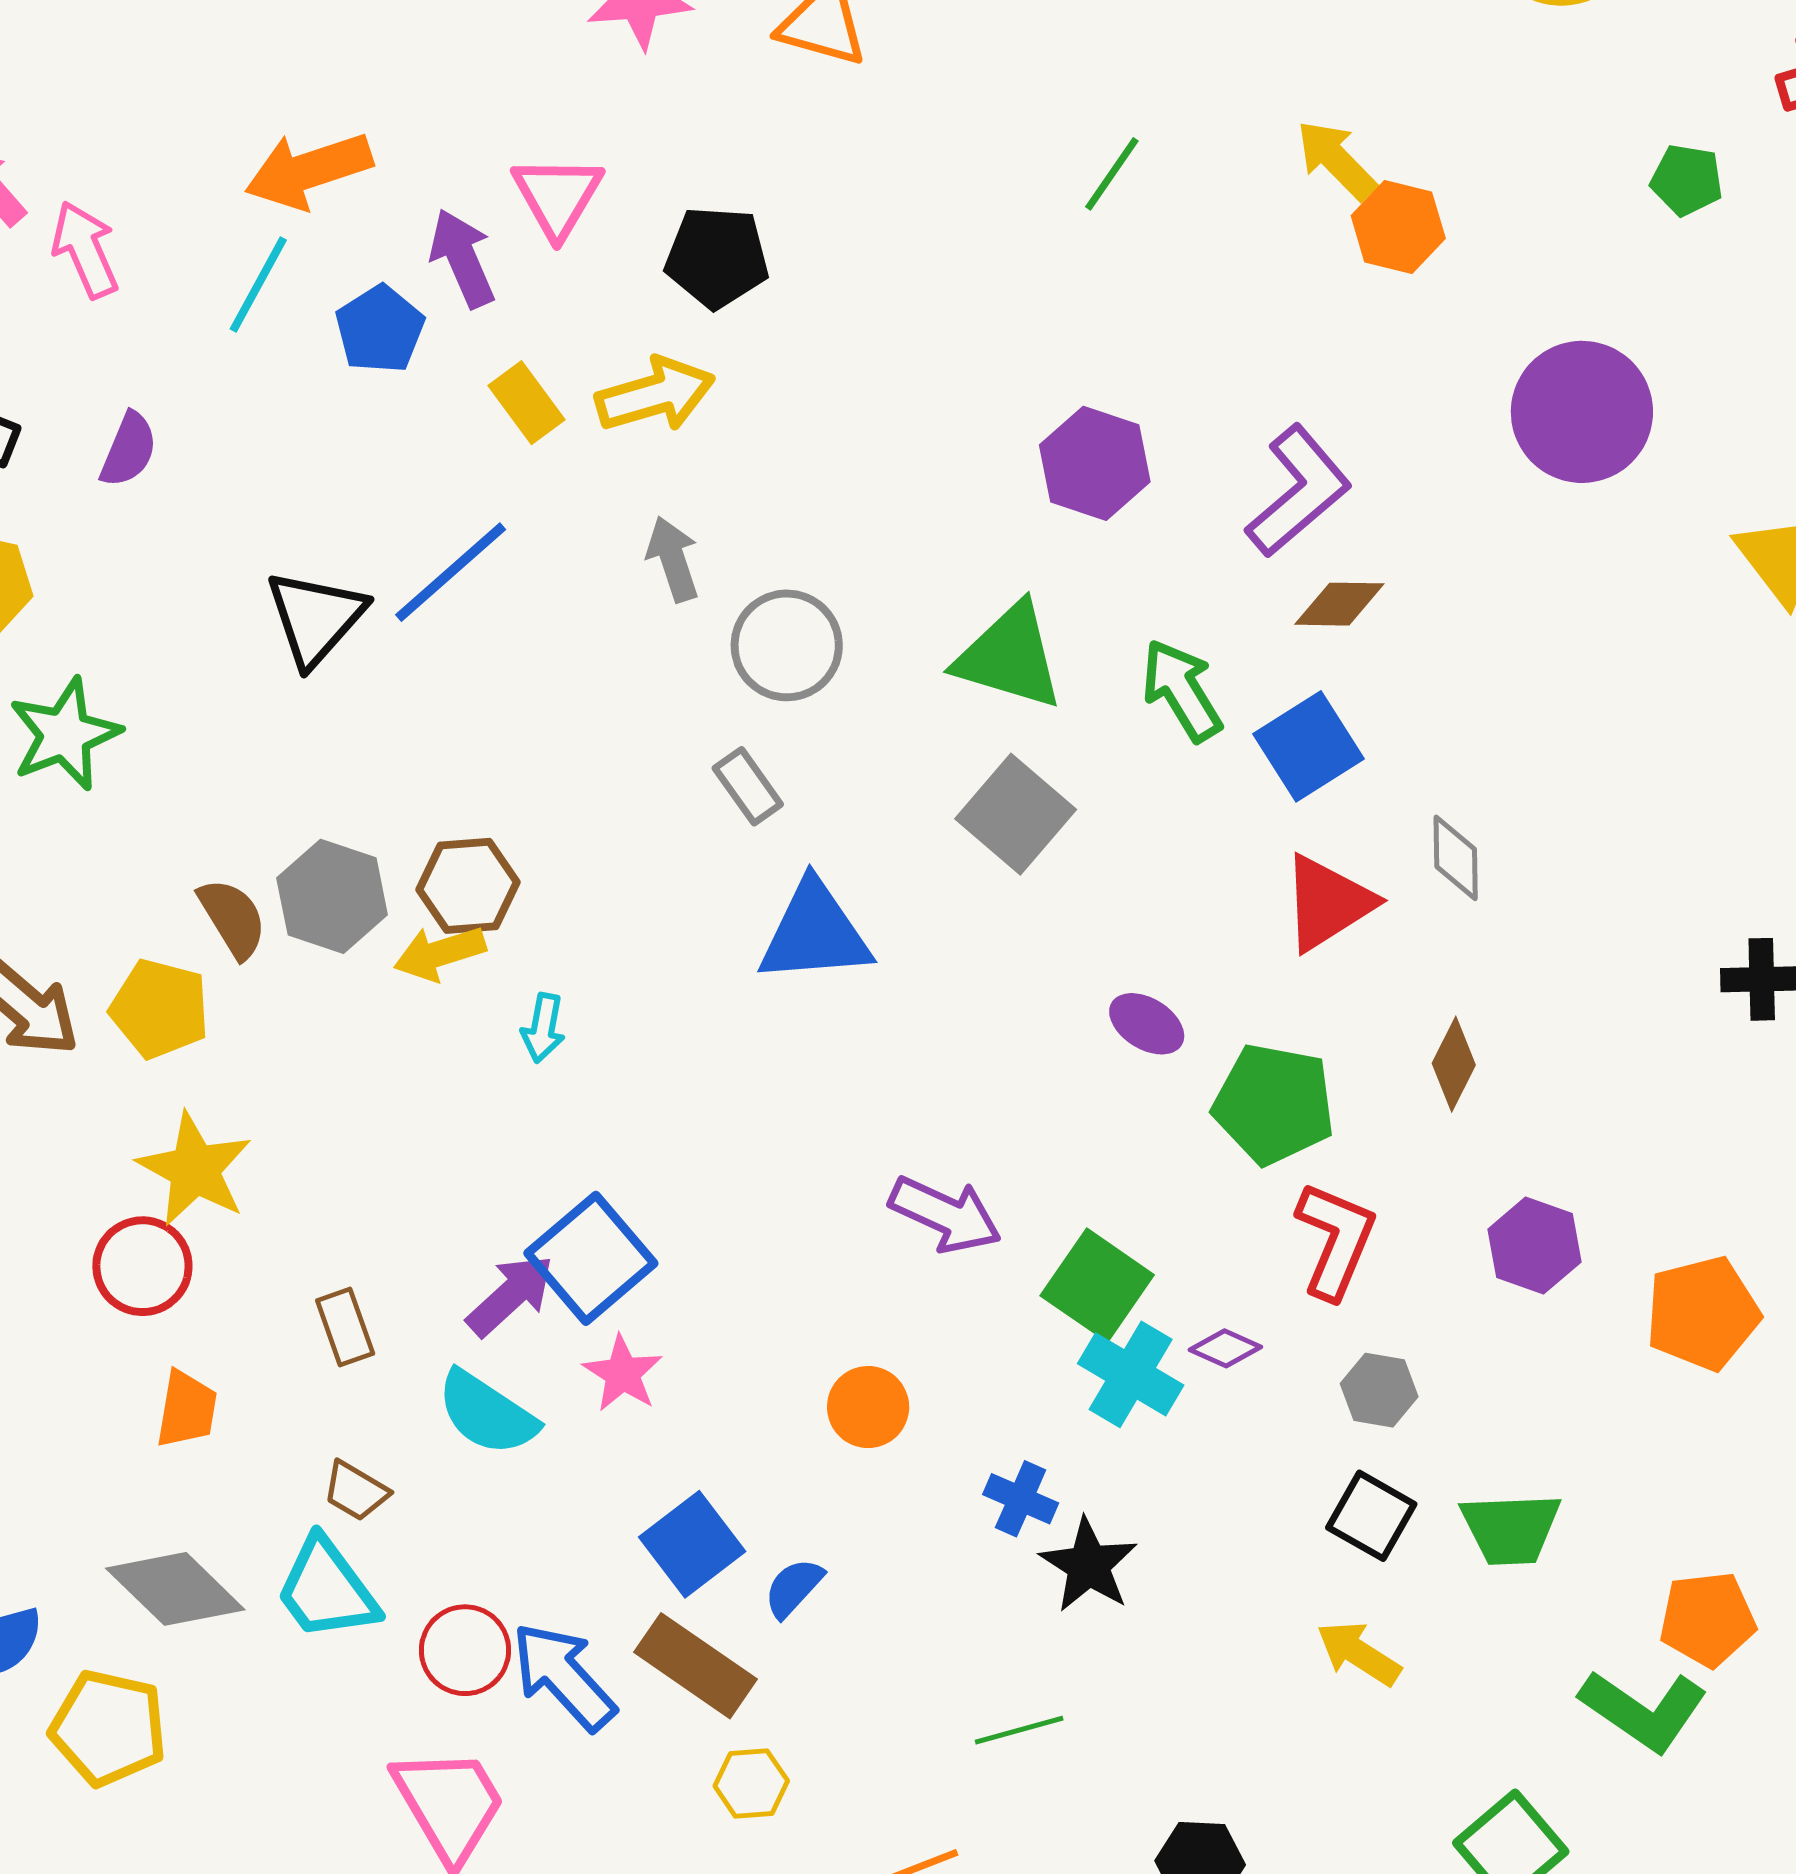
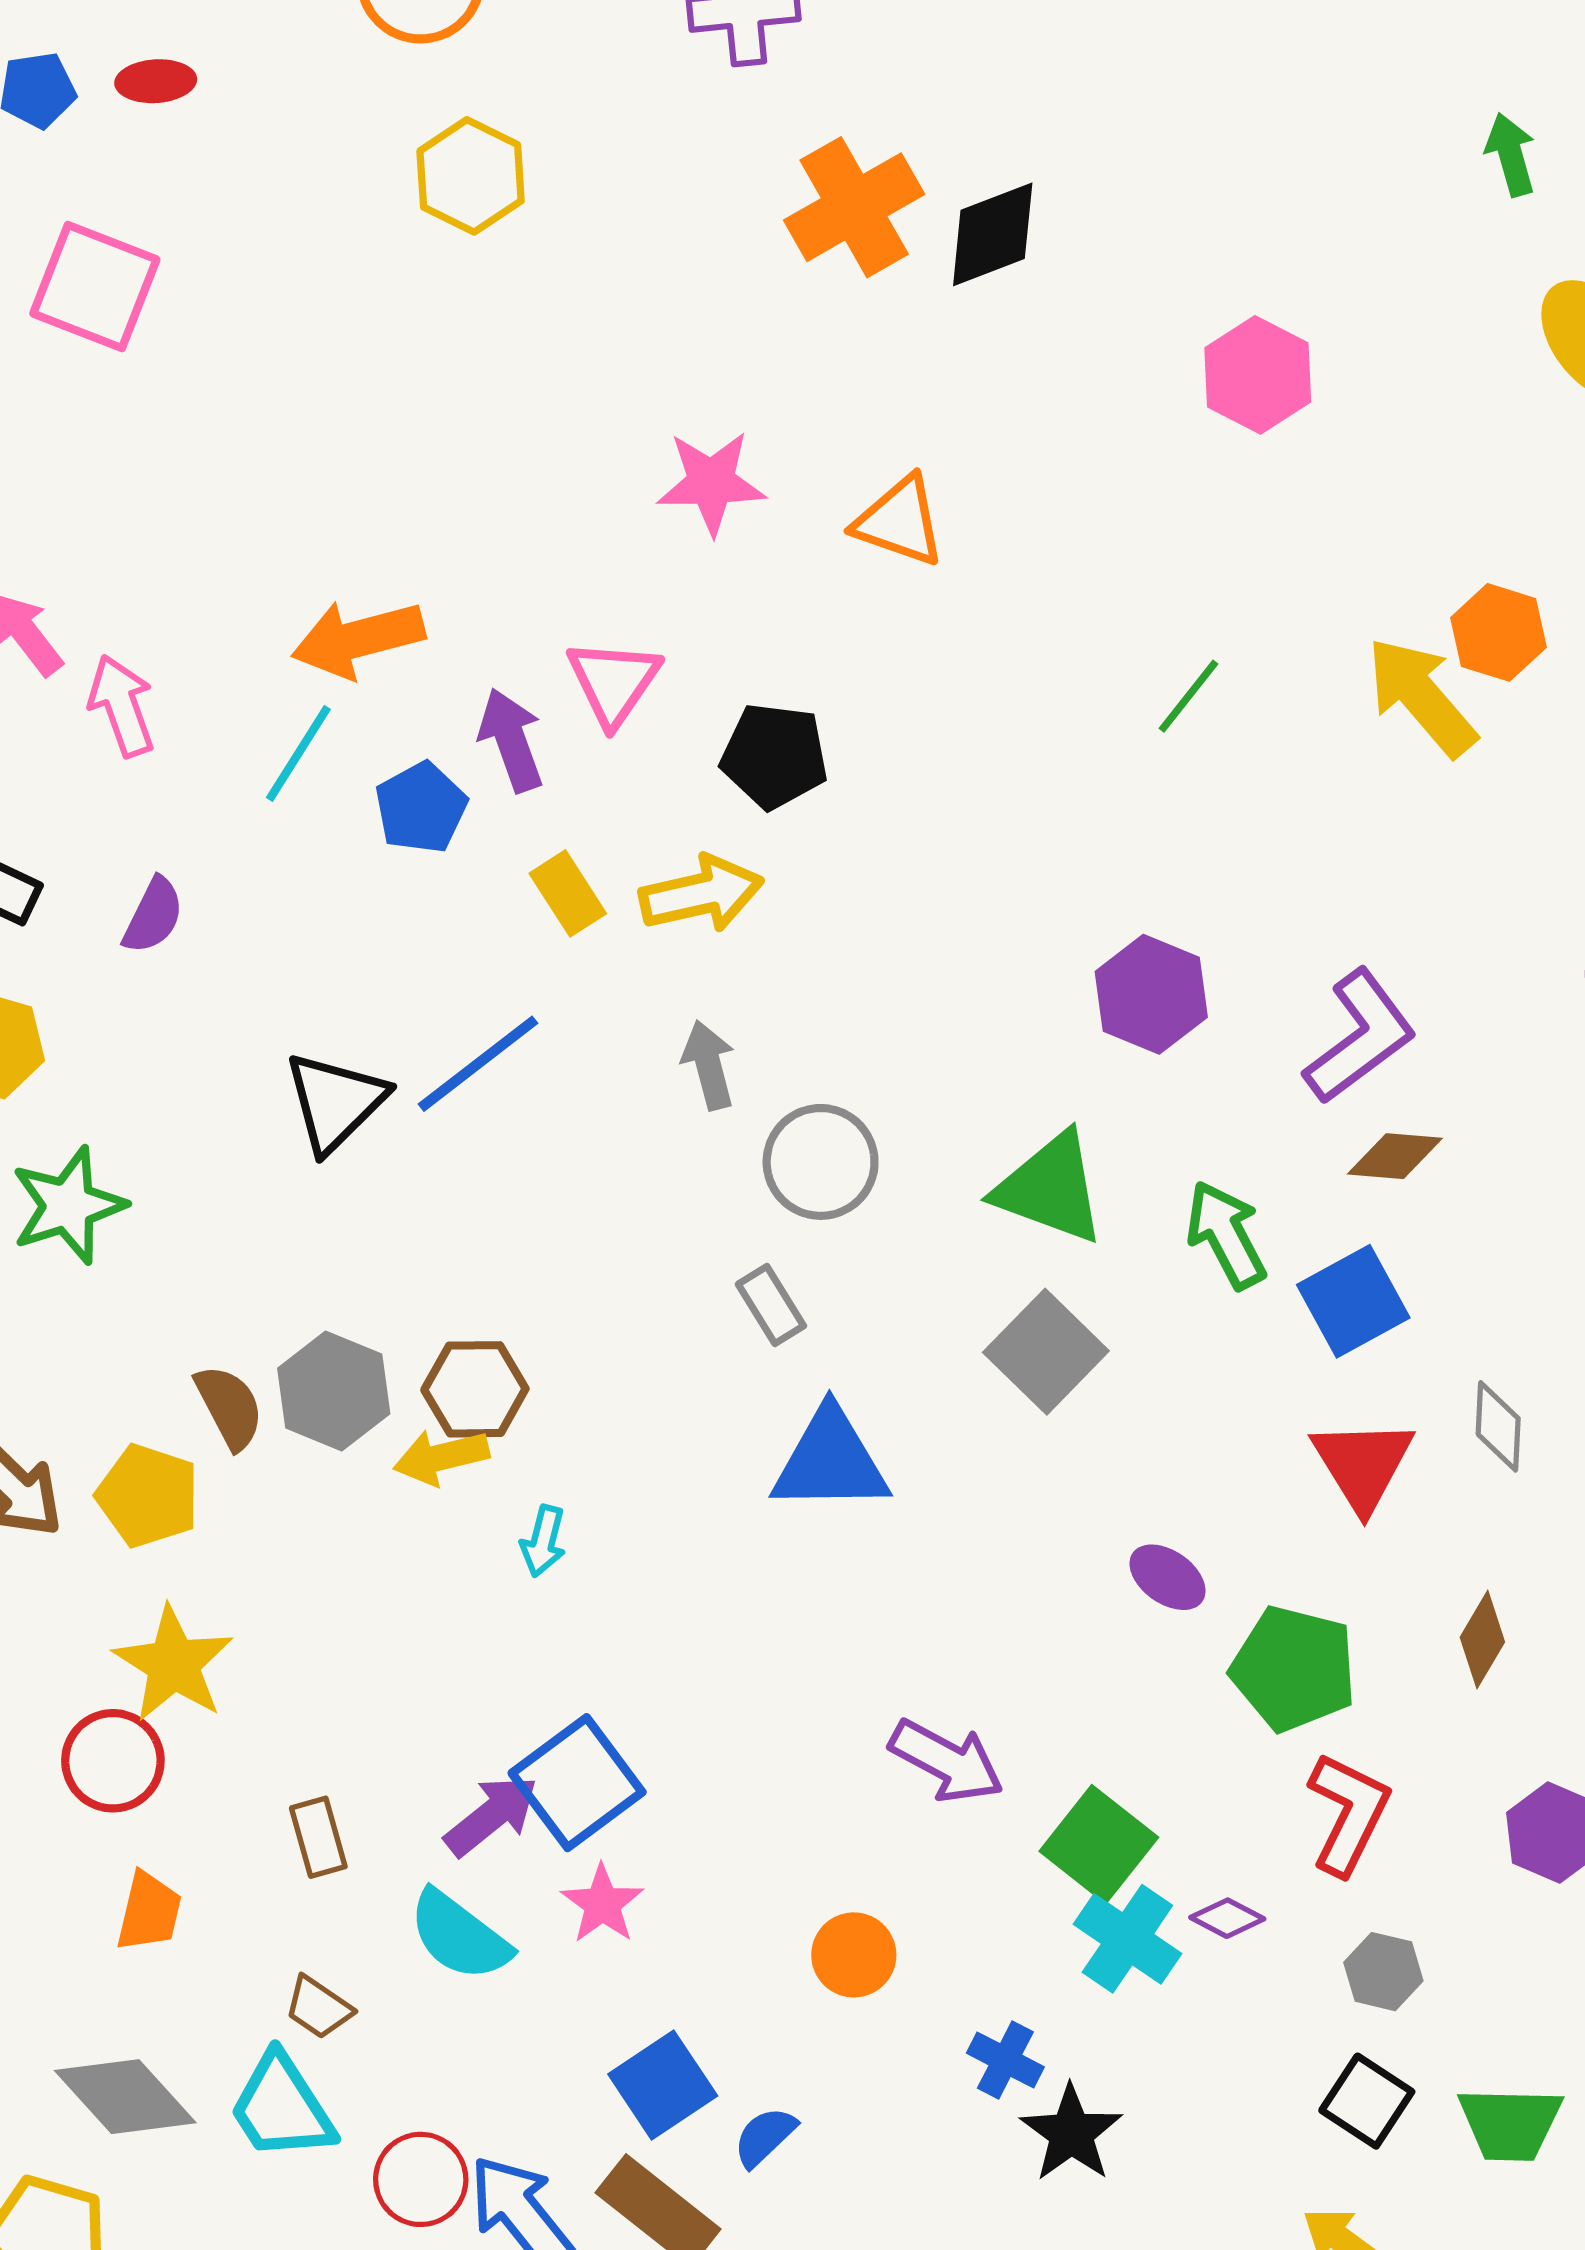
yellow arrow: (1336, 160) -> (1421, 697), size x1.4
orange hexagon: (1398, 227) -> (1499, 632), moved
red triangle: (1328, 903) -> (1363, 1464), turned -33

